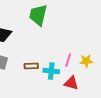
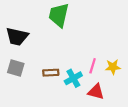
cyan cross: (51, 71) -> (73, 78), turned -35

